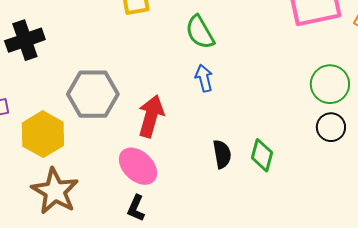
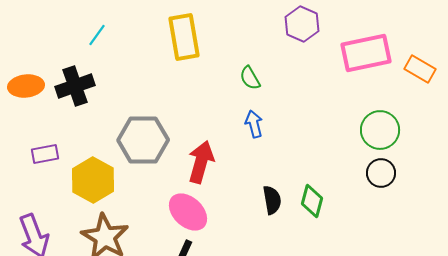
green semicircle: (200, 32) -> (250, 78), size x0.7

